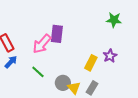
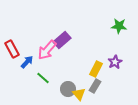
purple rectangle: (57, 34) -> (62, 40), turned 42
blue arrow: (11, 62) -> (27, 62), moved
gray rectangle: (92, 88) -> (95, 86), moved

